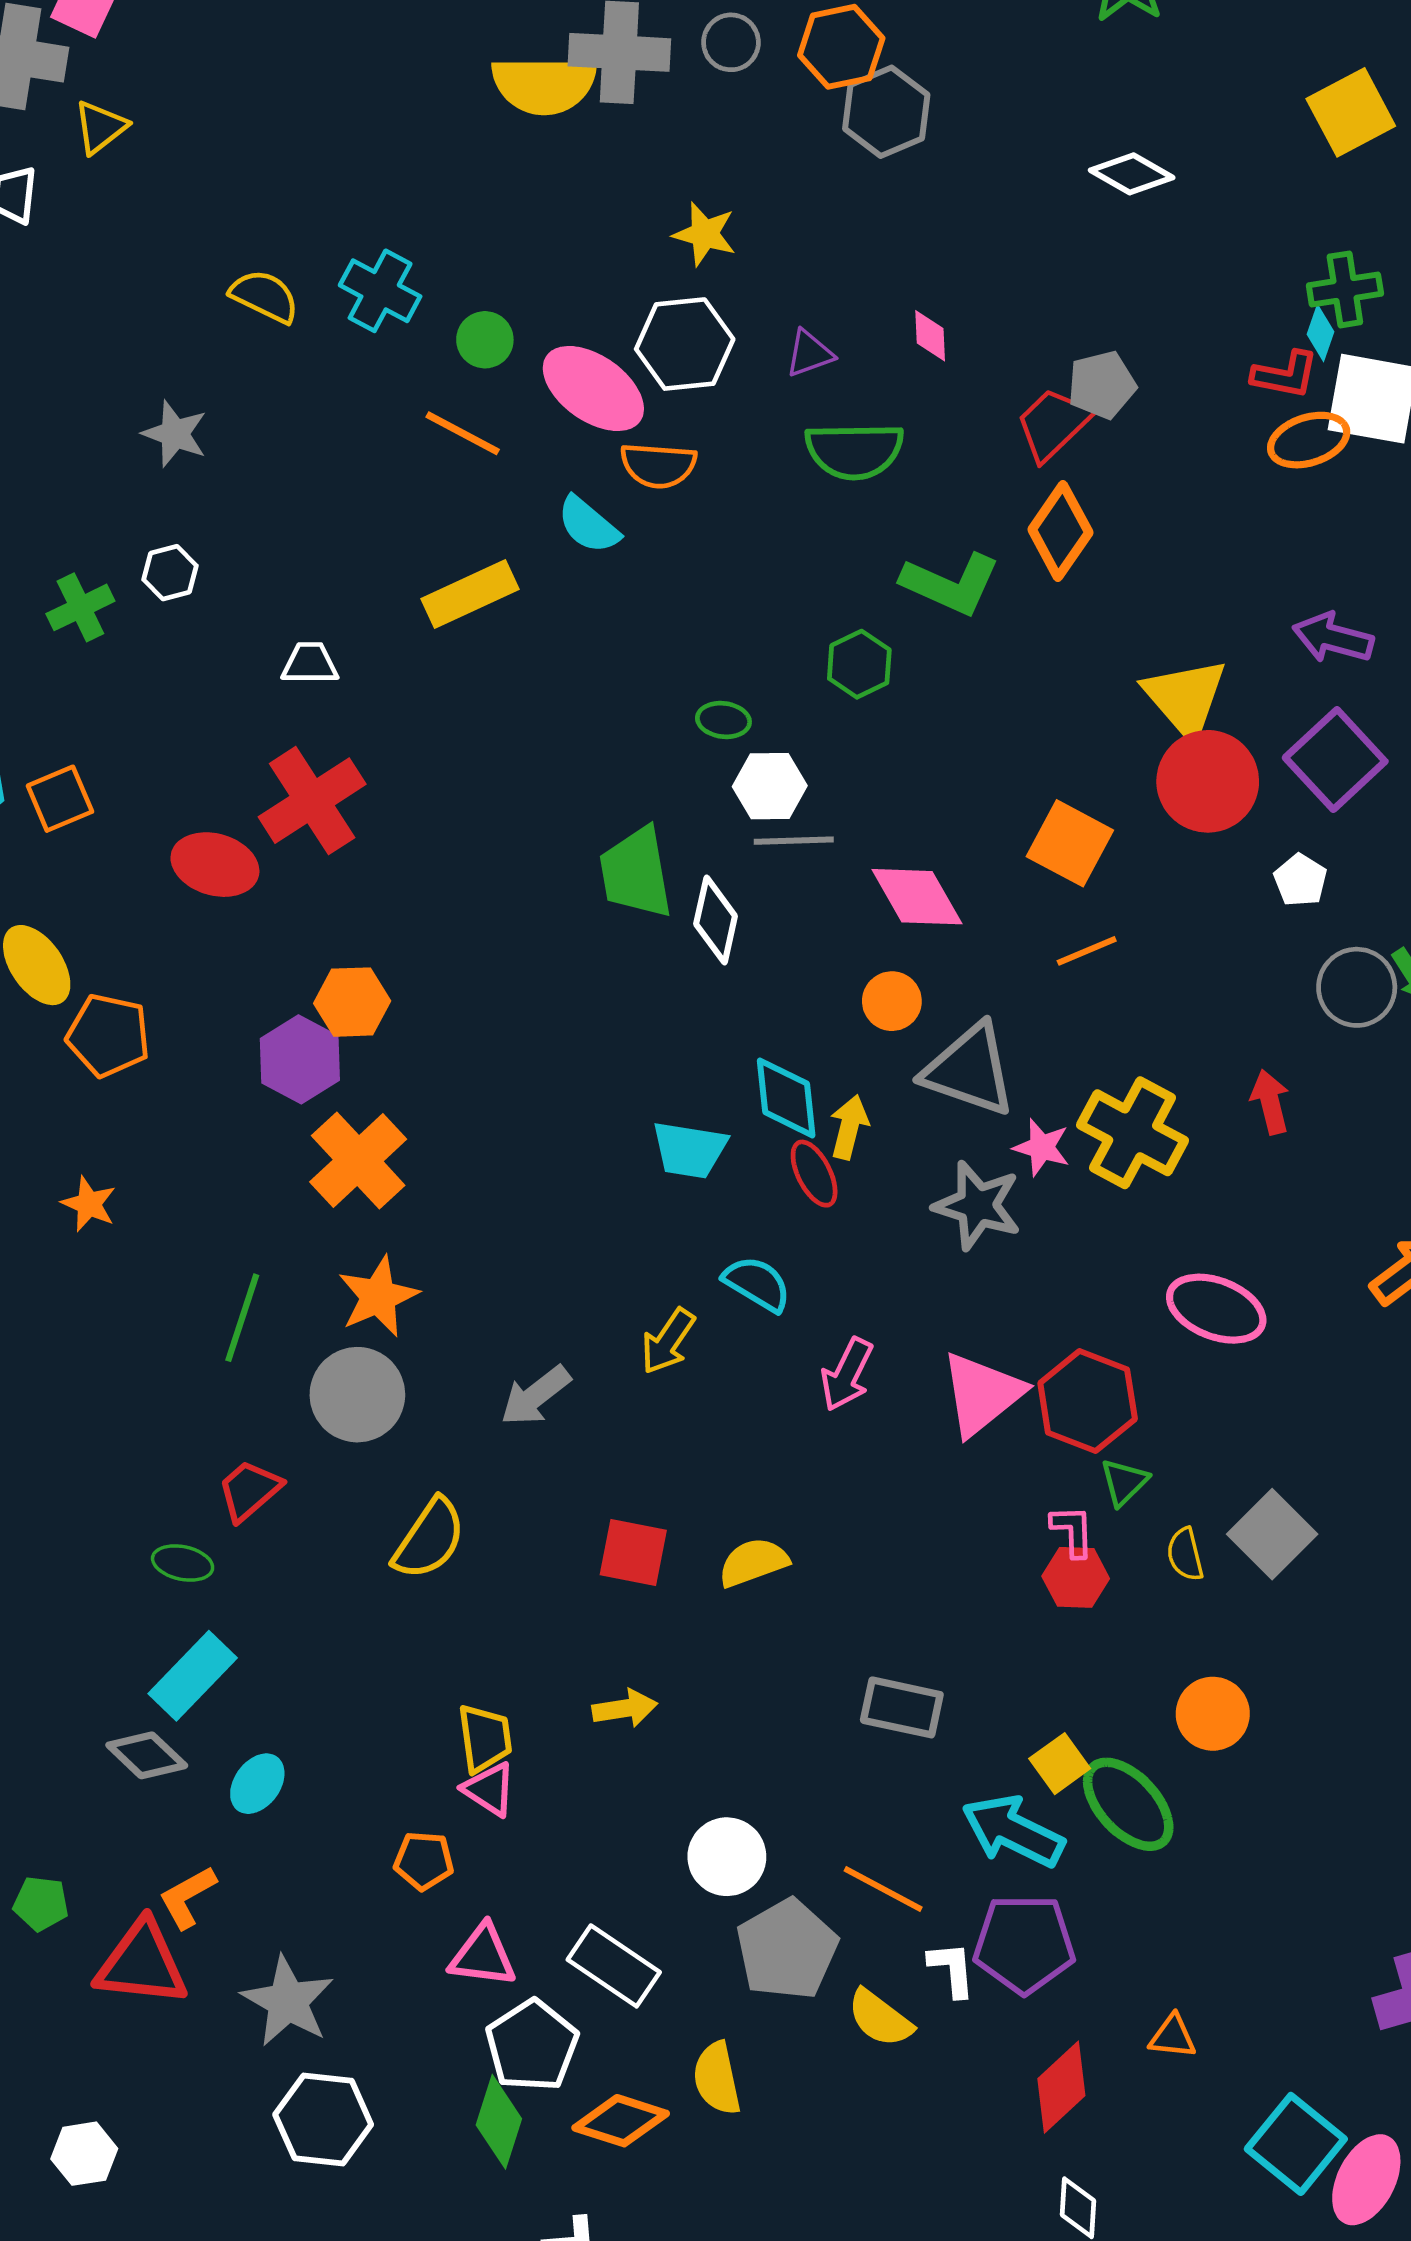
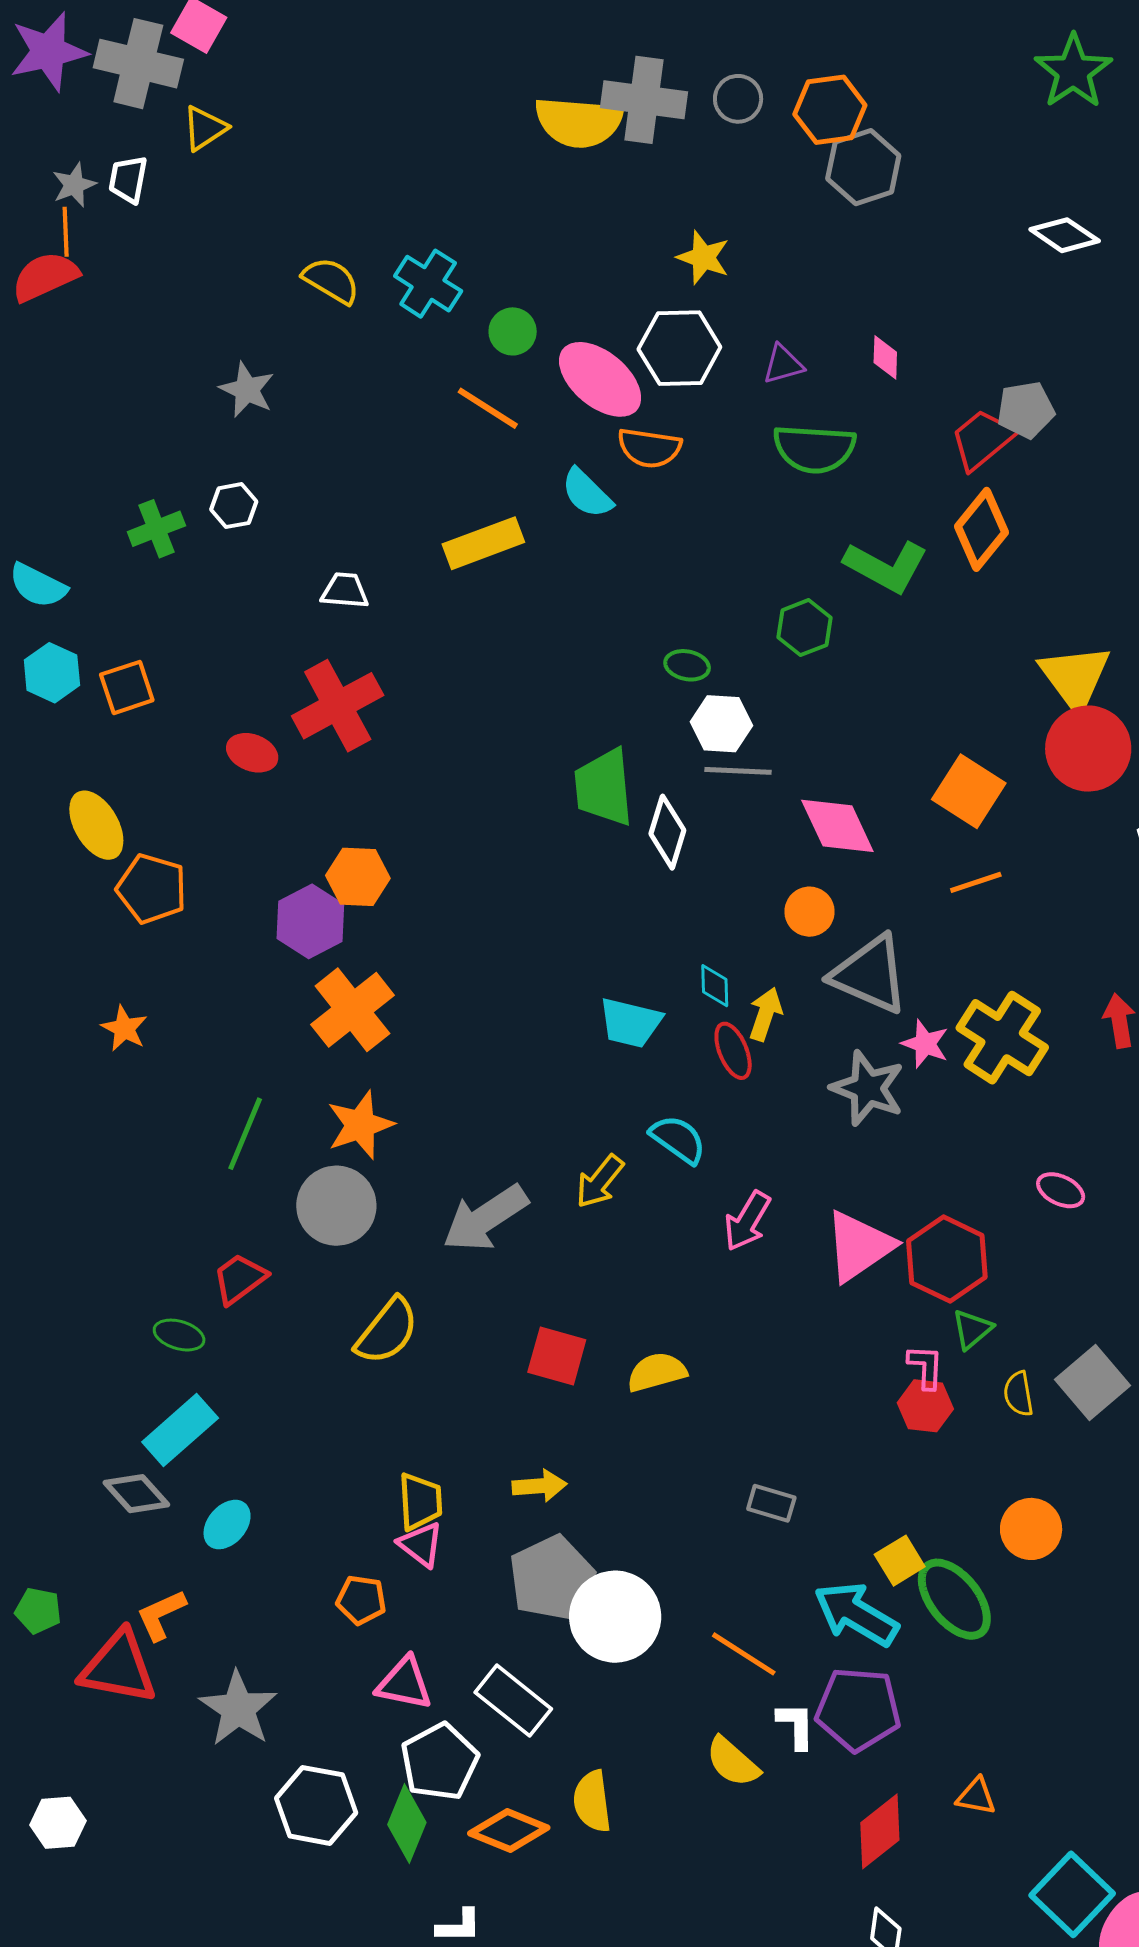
red ellipse: (215, 865) -> (252, 753), size x0.7
cyan diamond: (786, 1098) -> (715, 986), size x0.6
pink ellipse: (1216, 1309) -> (1061, 1190), size x0.6
gray arrow: (535, 1396) -> (485, 1218), size x1.4
gray rectangle: (902, 1707) -> (771, 1503), size x0.7
white circle: (727, 1857) -> (615, 1617), size x1.4
gray pentagon: (787, 1949) -> (552, 1578), moved
white hexagon: (323, 2119) -> (316, 1805), moved

